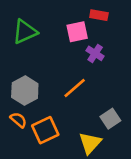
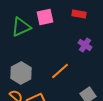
pink square: (77, 32) -> (45, 17), moved
purple cross: (95, 53) -> (85, 45), moved

